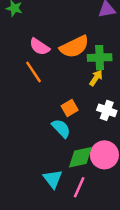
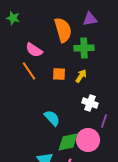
orange semicircle: (74, 47) -> (63, 30), moved, turned -80
green cross: (100, 58) -> (84, 48), moved
orange square: (70, 108) -> (59, 74), moved, turned 32

